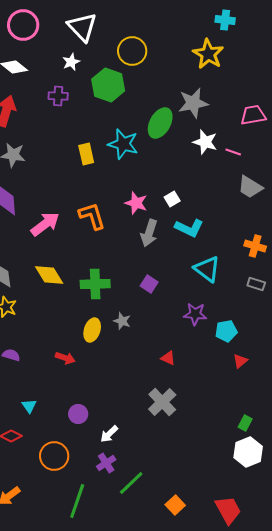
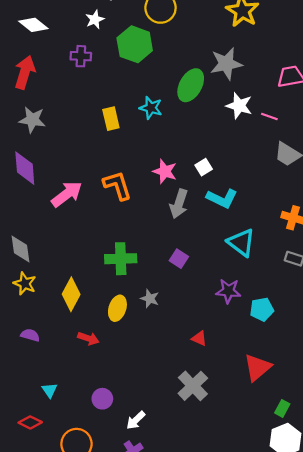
cyan star: (123, 144) -> (151, 108), size x0.7
yellow diamond: (49, 275) -> (71, 294), moved, turned 60
red triangle: (240, 361) -> (257, 367), moved, size x1.8

